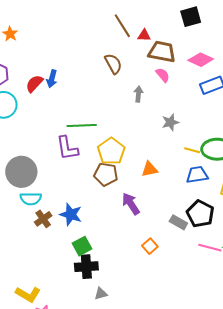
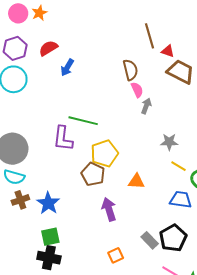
pink semicircle: (163, 75) -> (137, 90), moved
red semicircle: (34, 84) -> (48, 48), moved
yellow line: (192, 150) -> (178, 166), moved

